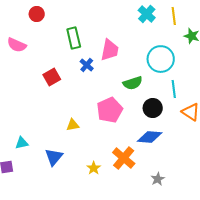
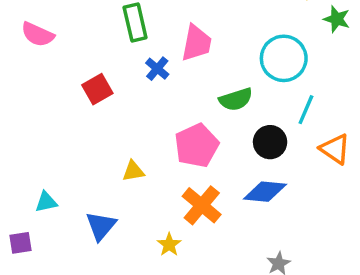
cyan line: (174, 89) -> (306, 110), turned 30
orange cross: (124, 158) -> (202, 205), moved

